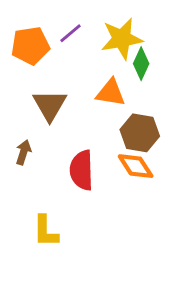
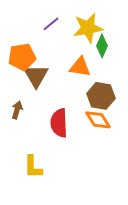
orange pentagon: (30, 46) -> (22, 57), moved

